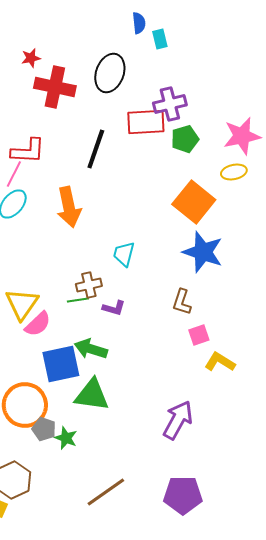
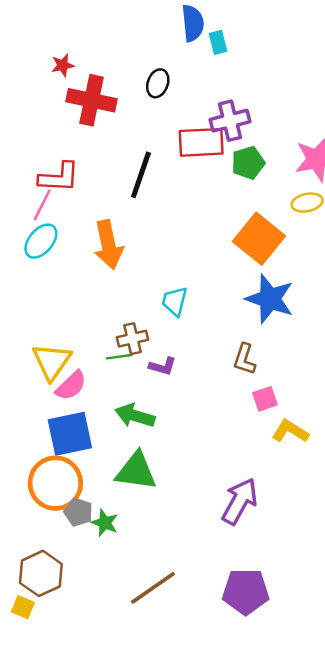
blue semicircle: (139, 23) -> (193, 23), size x1.4
black ellipse: (110, 73) -> (158, 83), size x0.6
blue square: (61, 364) -> (70, 434), moved

